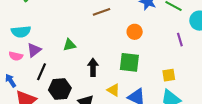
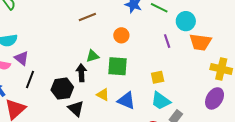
green triangle: (69, 45) -> (93, 56), moved
purple triangle: (34, 50) -> (22, 58), turned -42
black hexagon: (60, 89) -> (62, 89), moved

